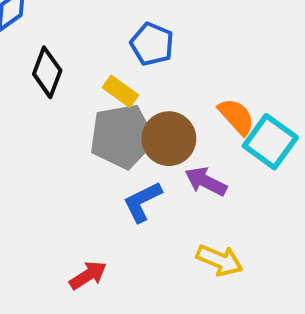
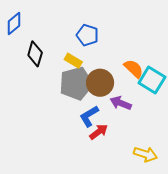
yellow arrow: (220, 260) -> (145, 154), moved
red arrow: (88, 275) -> (99, 132), moved

